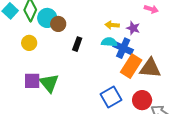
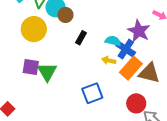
yellow arrow: (112, 25) -> (109, 60), moved
purple star: (133, 28) -> (139, 31), size x1.6
yellow circle: (29, 43) -> (34, 29), size x1.6
blue square: (111, 97) -> (92, 93), moved

